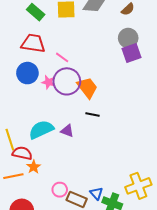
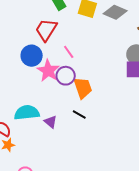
red trapezoid: (33, 43) -> (46, 30), turned -85
purple circle: (67, 81) -> (66, 76), size x0.7
pink star: (48, 82) -> (48, 71), size x1.6

